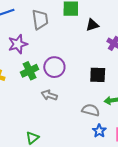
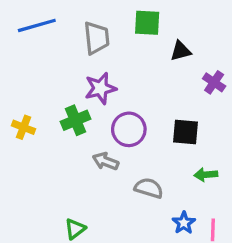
purple star: (18, 44) -> (100, 88), moved
purple circle: (54, 67) -> (129, 129), moved
gray semicircle: (91, 110) -> (149, 188), moved

